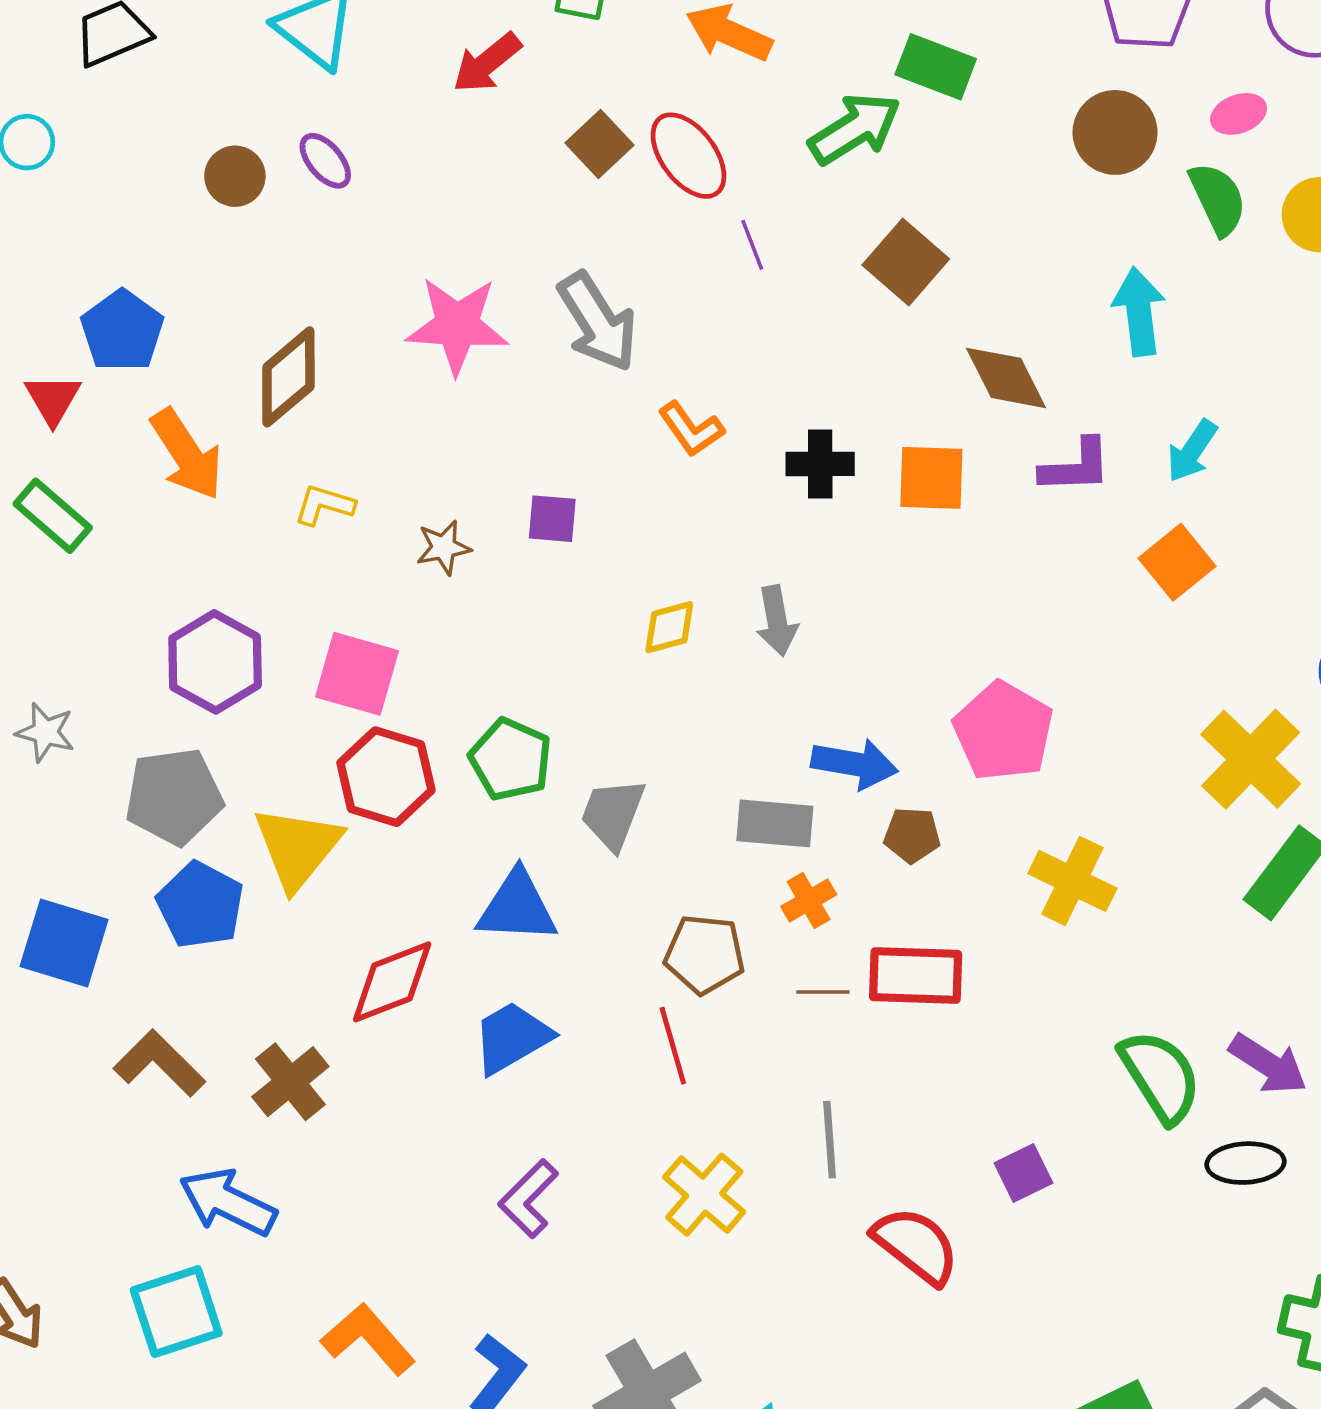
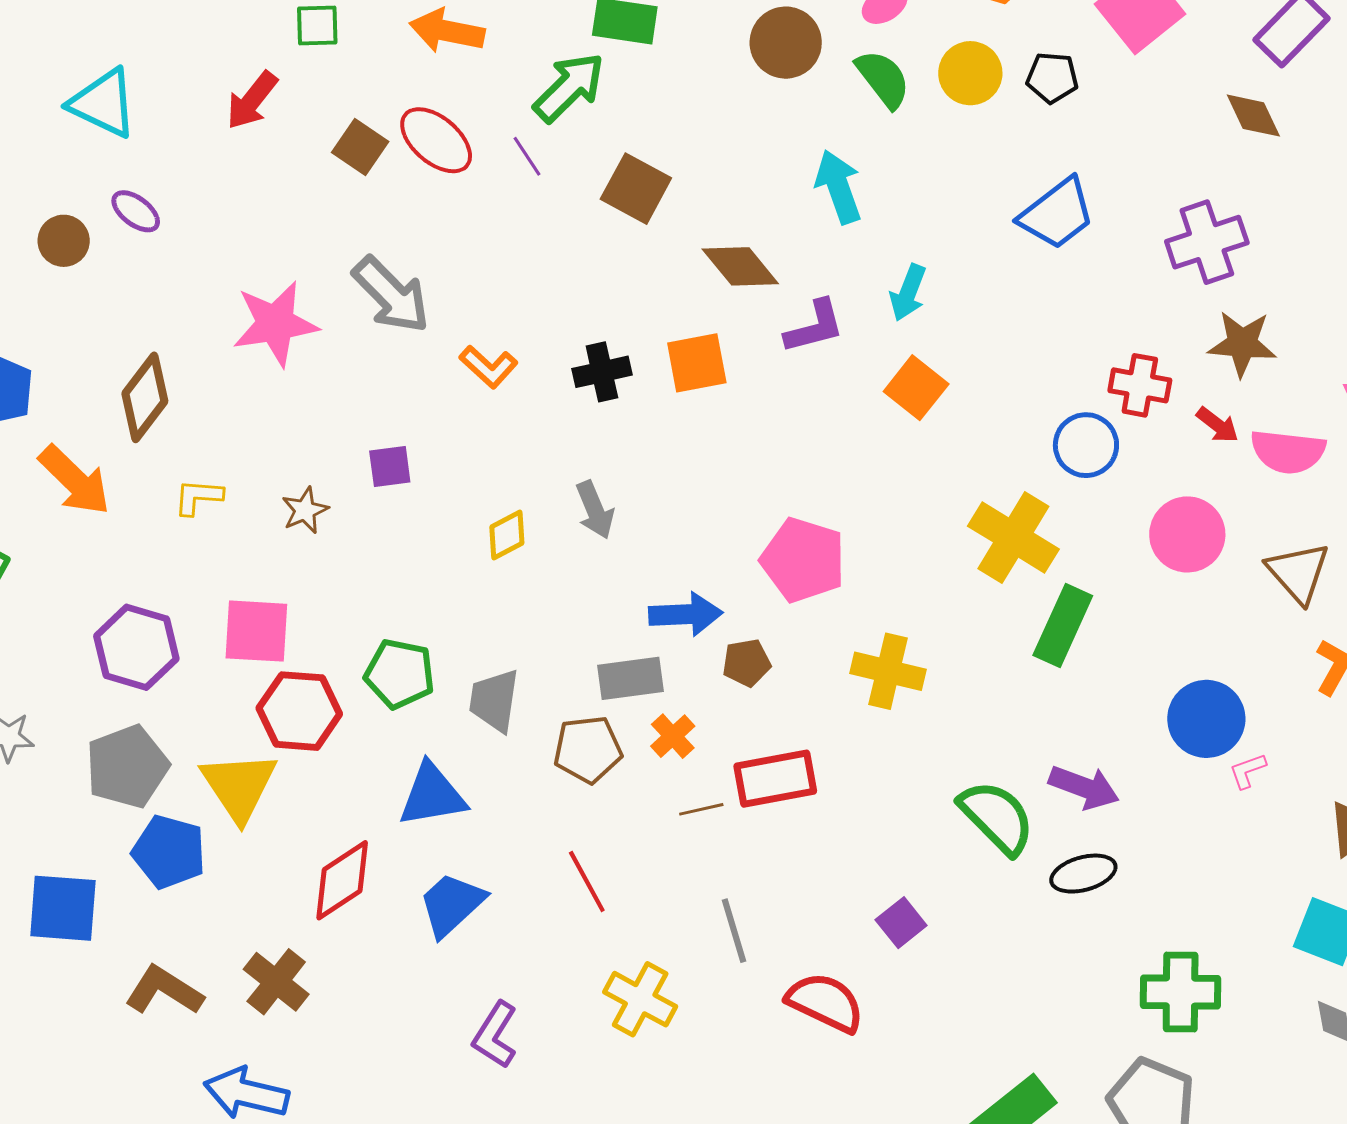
purple line: (752, 245) -> (527, 156), moved
brown pentagon: (705, 954) -> (588, 749), moved

